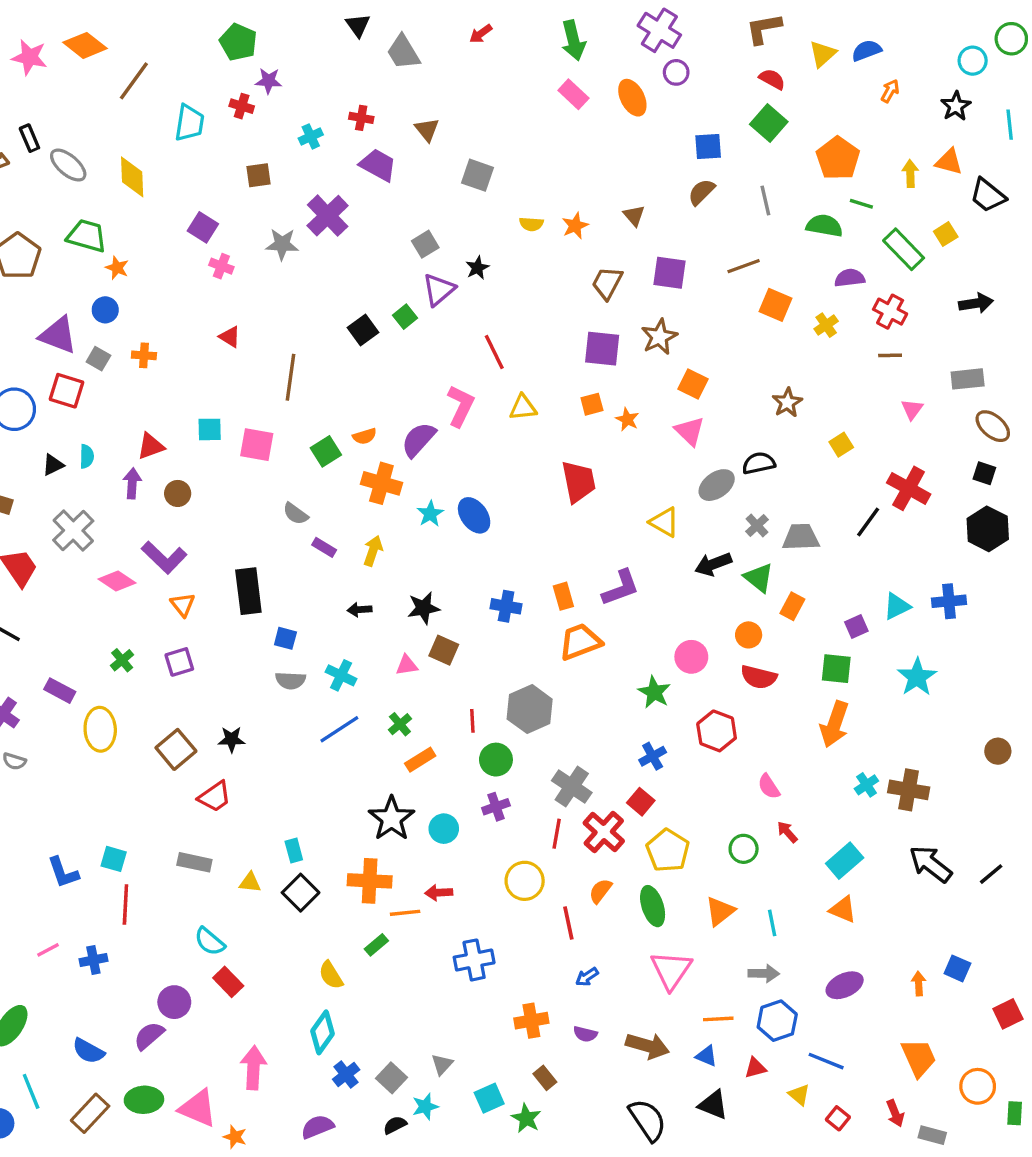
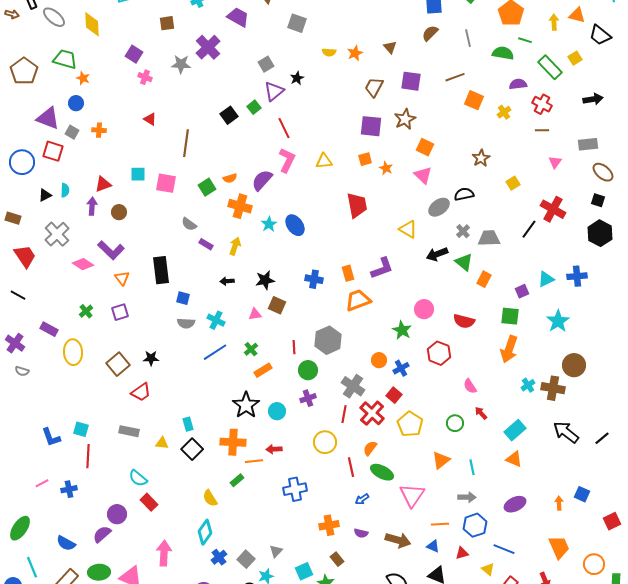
red line: (494, 352) -> (284, 128), moved
orange circle: (749, 635) -> (379, 360), moved
brown circle: (998, 751) -> (574, 365), moved, size x1.5
green ellipse: (653, 906) -> (382, 472), moved, turned -45

